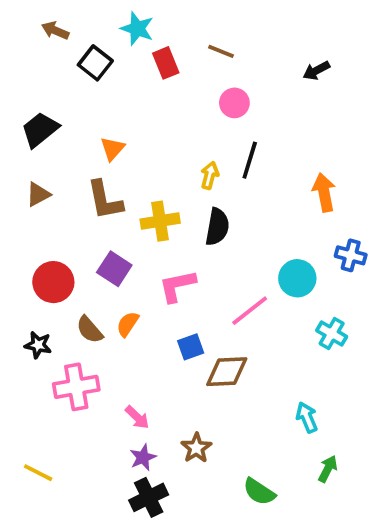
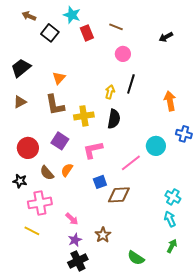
cyan cross: (332, 334) -> (173, 197), moved
cyan arrow: (307, 417) -> (170, 219), moved
yellow line: (38, 473) -> (32, 231), moved

